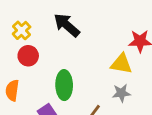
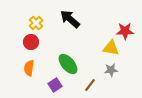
red circle: (28, 56) -> (31, 42), moved
green ellipse: (64, 85) -> (68, 64), turned -40

